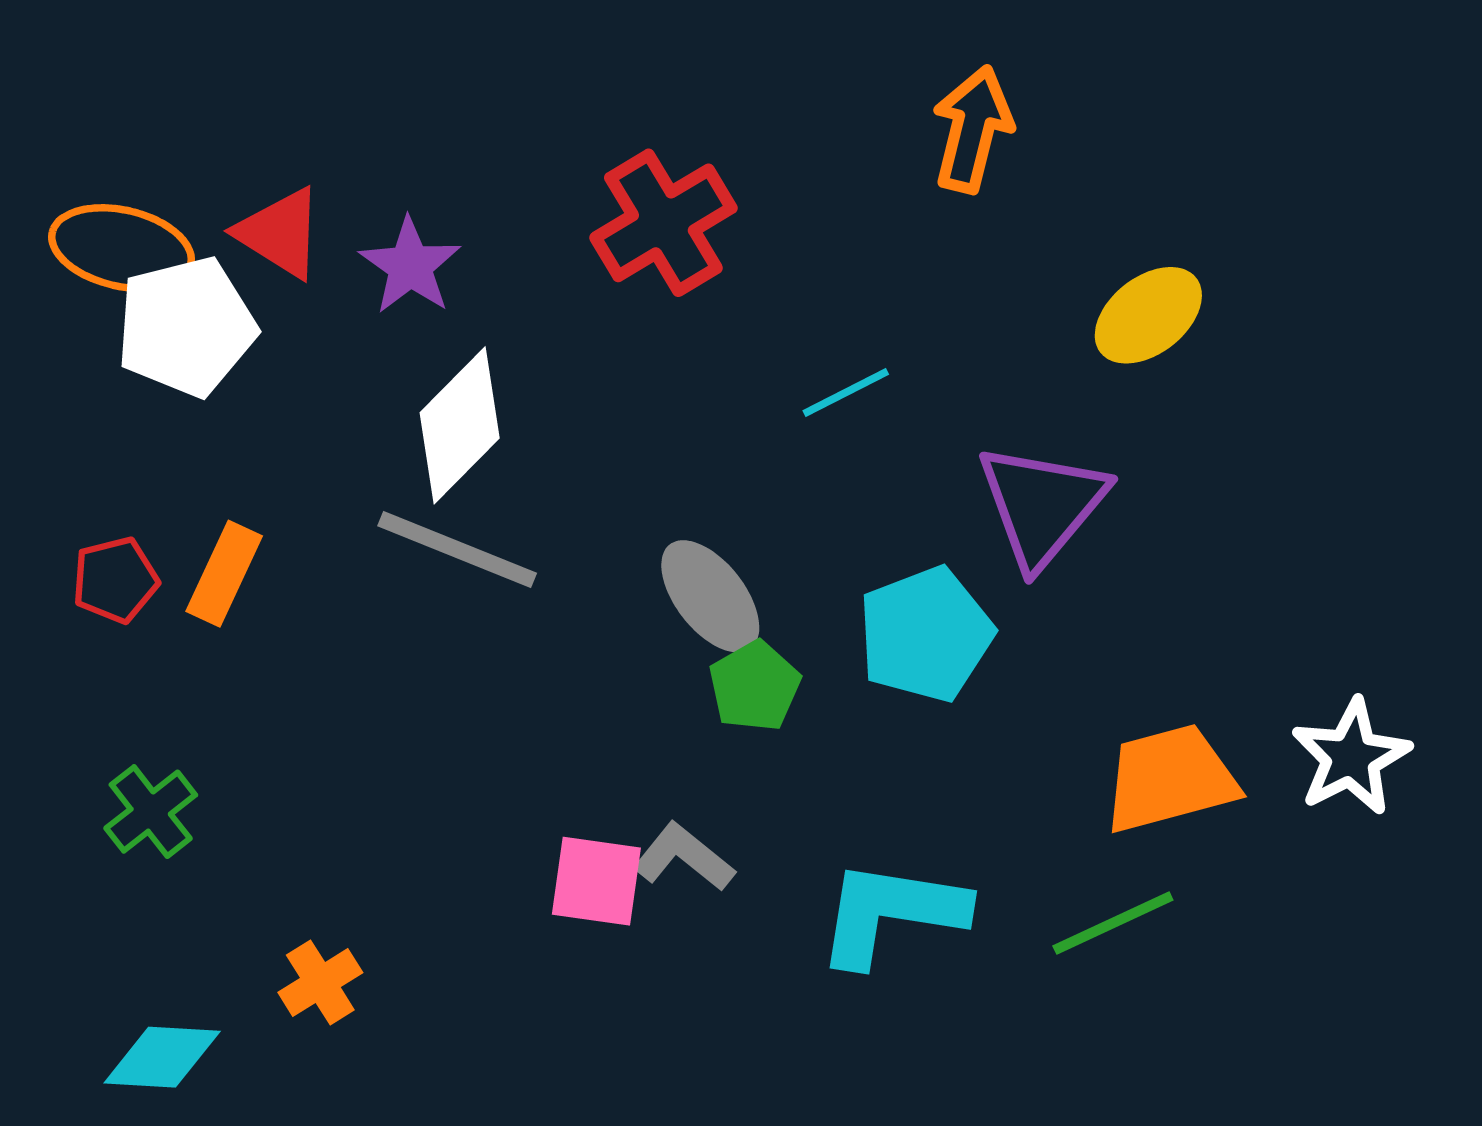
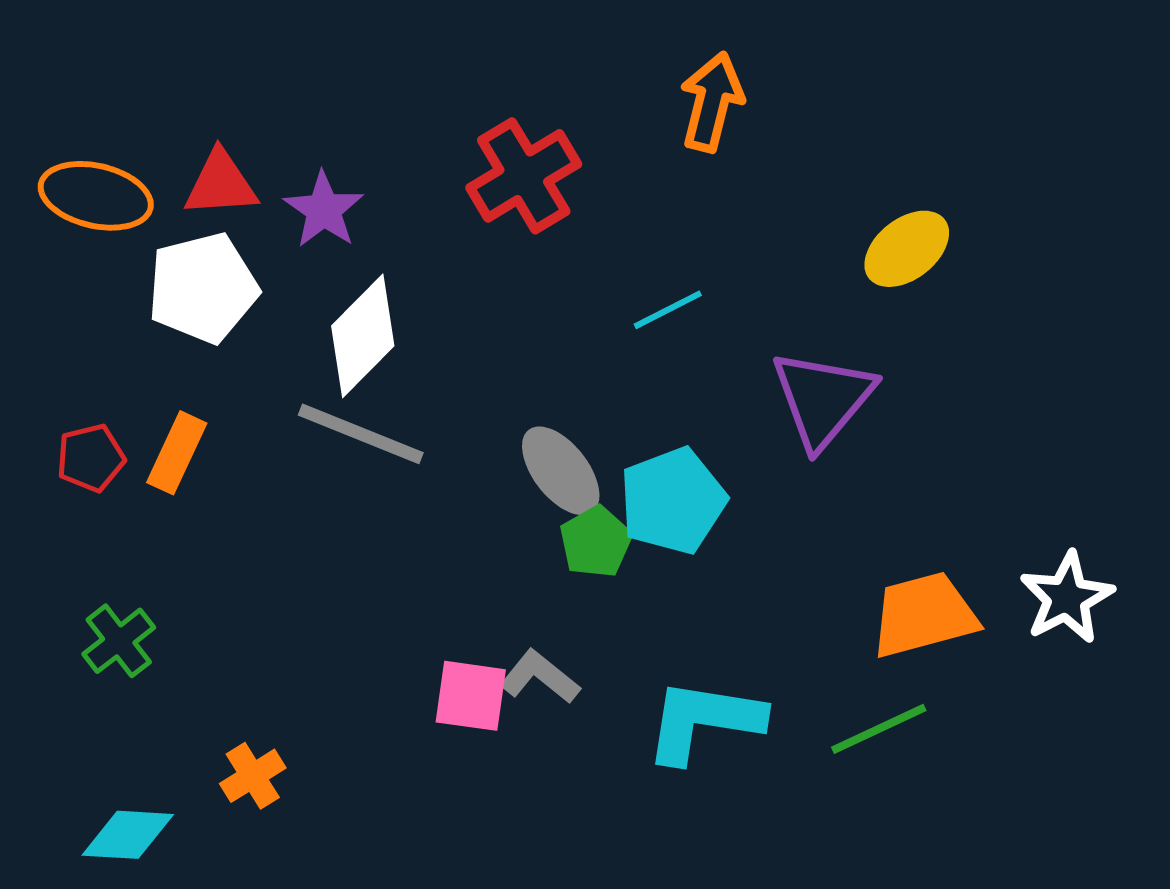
orange arrow: (972, 129) -> (712, 102), moved
red triangle: (280, 233) -> (221, 184), turned -36
white pentagon: (186, 327) -> (203, 288), moved
cyan pentagon: (926, 634) -> (673, 501), moved

